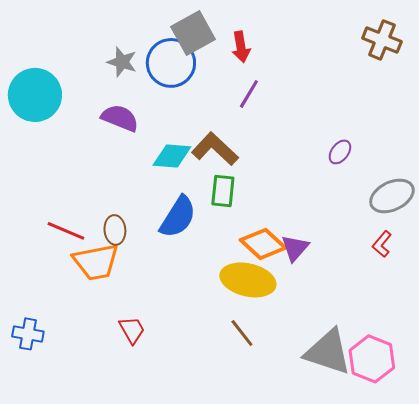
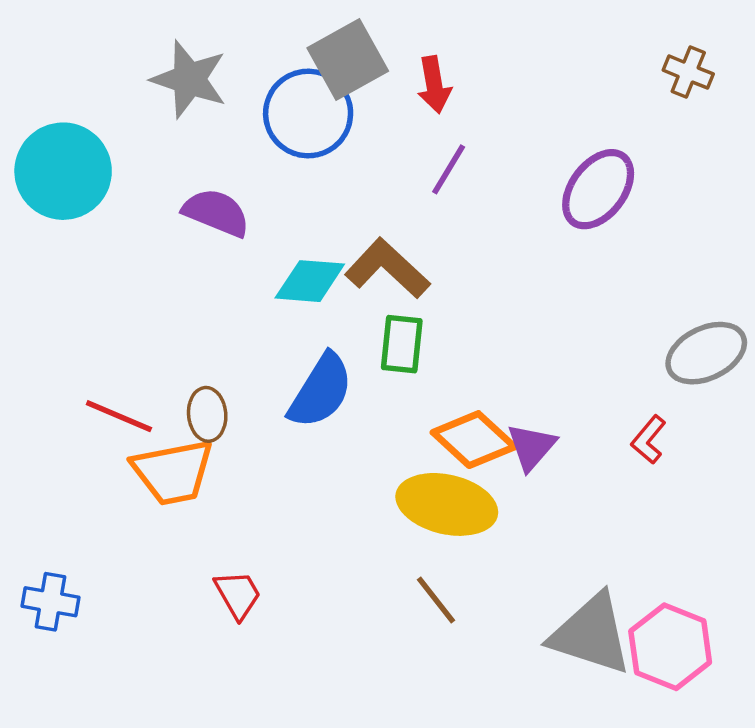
brown cross: (382, 40) -> (688, 72), size x0.7
gray star: (122, 62) -> (189, 79), moved, size x1.4
purple ellipse: (340, 152) -> (598, 189), moved, size x1.8
red L-shape: (382, 244) -> (649, 440), moved

